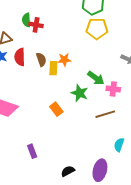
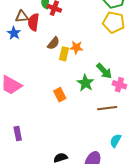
red semicircle: (20, 57) -> (34, 22), moved
brown semicircle: (41, 59) -> (53, 43), turned 48
purple rectangle: (32, 151) -> (18, 133), moved

